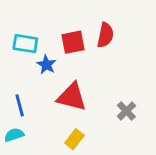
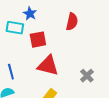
red square: (73, 42) -> (38, 40), moved
blue star: (46, 65) -> (30, 14), moved

